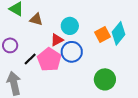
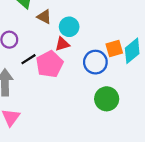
cyan circle: (70, 26) -> (69, 27), moved
blue circle: (72, 52) -> (95, 62), moved

